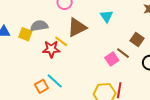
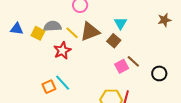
brown square: (137, 39) -> (114, 41), moved
yellow line: (61, 41) -> (72, 33), moved
red star: (51, 49) -> (62, 51), turned -30

